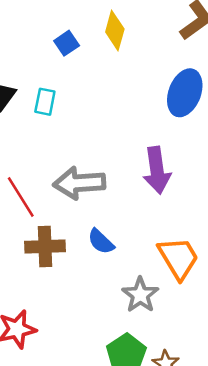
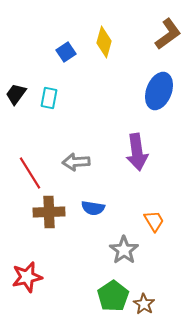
gray arrow: (79, 183) -> (76, 162), size x0.7
blue semicircle: (101, 241) -> (93, 208), turned -35
orange trapezoid: (178, 258) -> (154, 221), size x0.6

